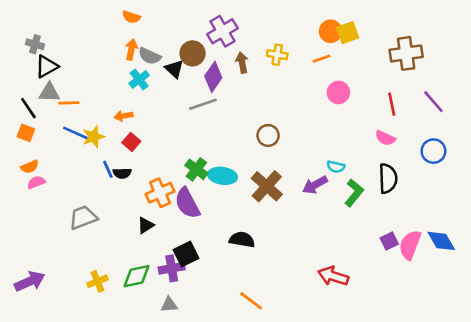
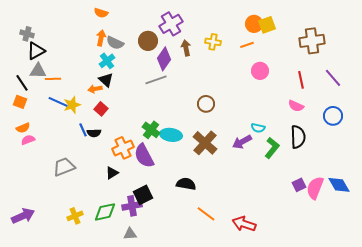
black triangle: (174, 69) -> (106, 80), moved
red arrow: (333, 276) -> (244, 224), moved
orange line: (251, 301) -> (206, 214), moved

